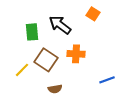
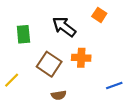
green rectangle: (32, 32) -> (23, 34), moved
yellow line: (22, 70) -> (12, 80), moved

